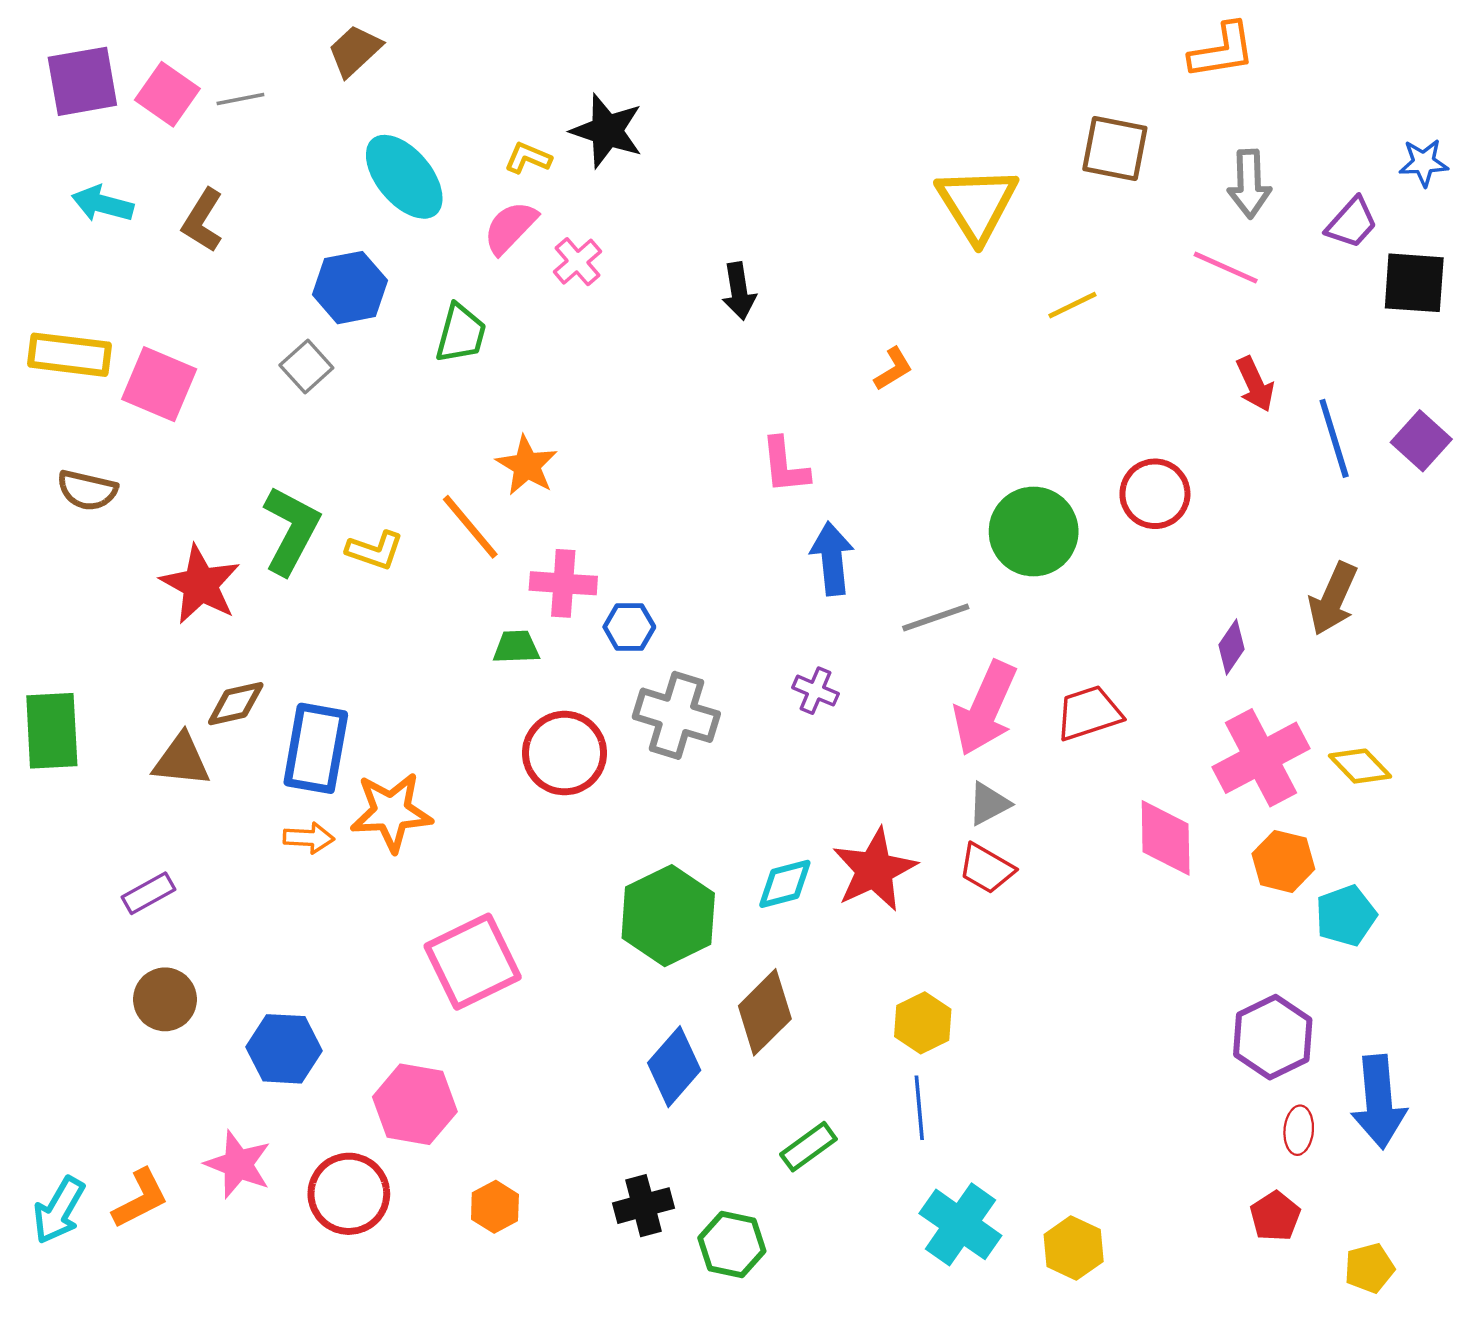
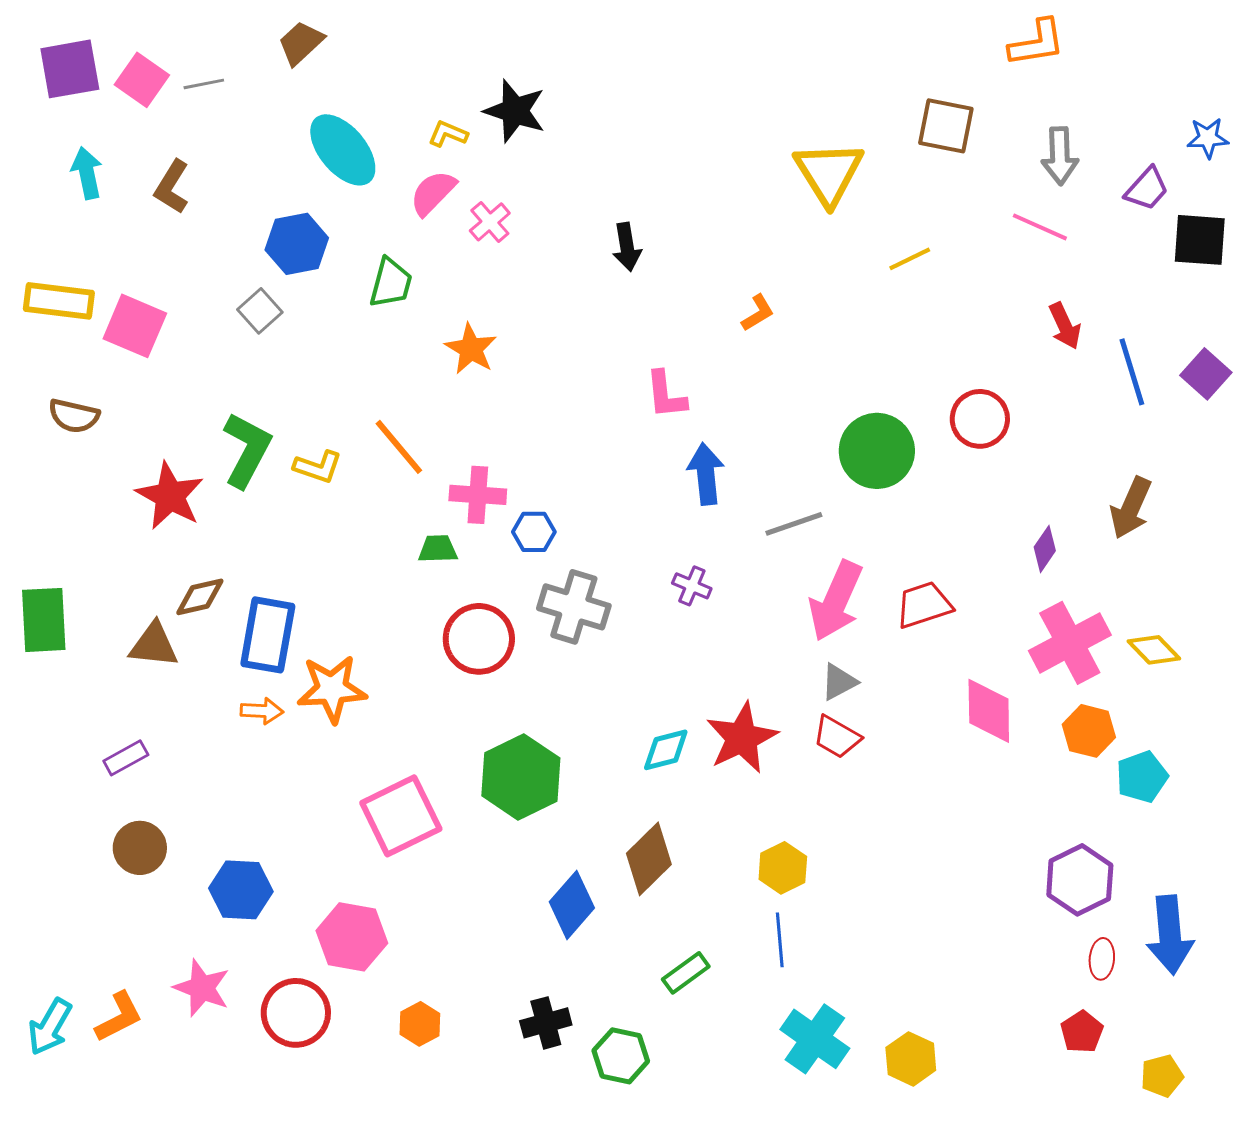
cyan arrow: (103, 204) -> (87, 173), turned 63
orange star: (527, 466) -> (471, 349), moved
green hexagon: (668, 916) -> (521, 777), moved

